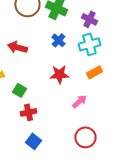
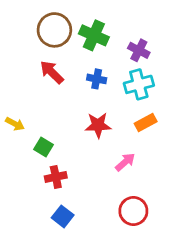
blue cross: (58, 40) -> (97, 79), turned -32
red arrow: (17, 47) -> (52, 72), moved, turned 30

